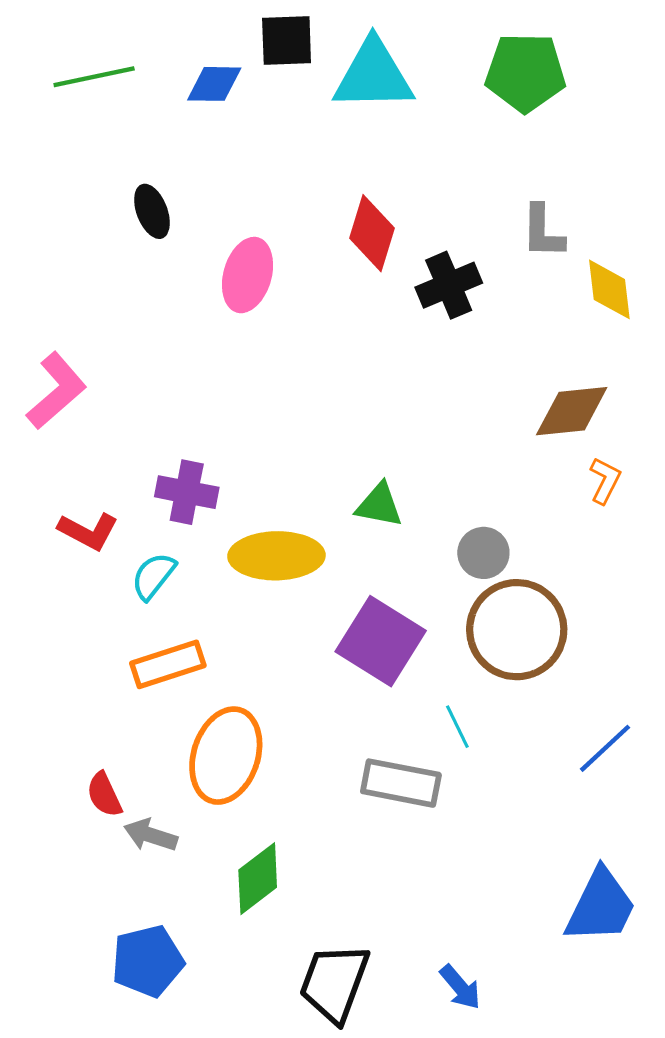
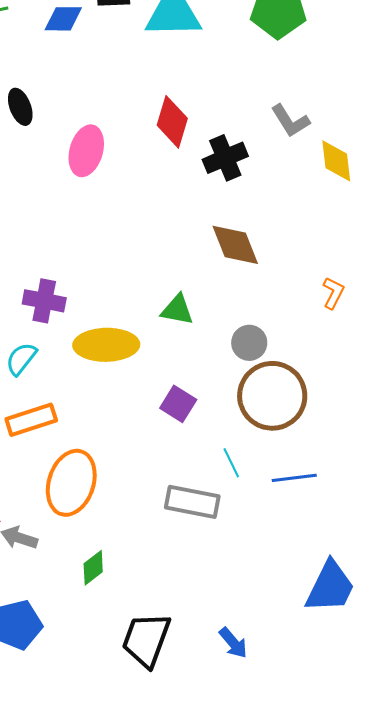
gray L-shape: (543, 232) -> (290, 121), turned -33
brown diamond: (572, 411) -> (235, 245), moved, turned 74
purple square: (381, 641) -> (178, 404), size x0.6
blue line: (605, 748) -> (294, 478), moved, turned 36
green diamond: (258, 879) -> (93, 568), size x0.7

